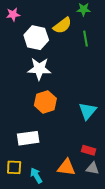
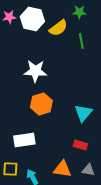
white hexagon: (36, 38) -> (32, 19), moved
red rectangle: (89, 150) -> (80, 145), moved

